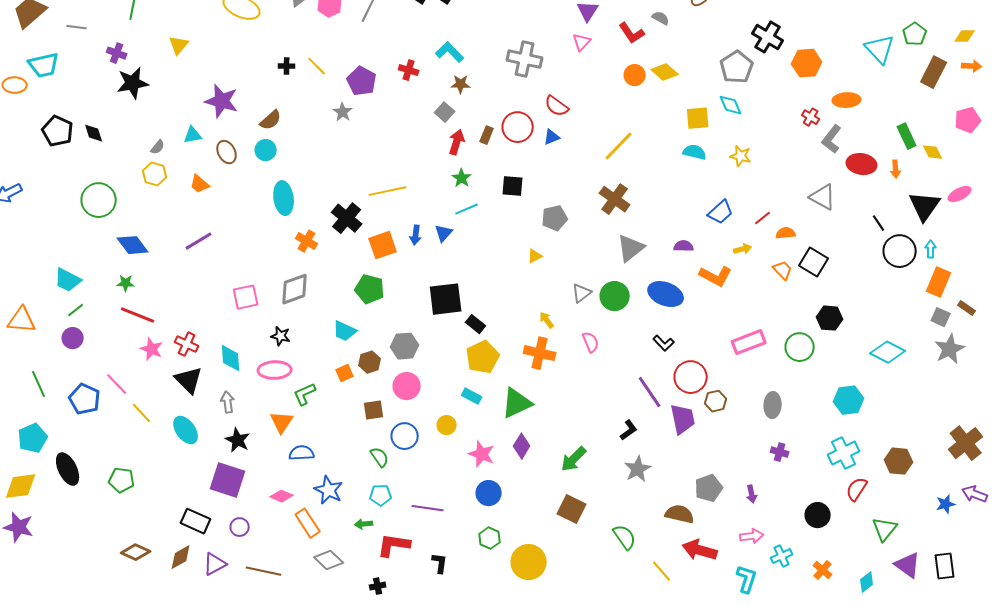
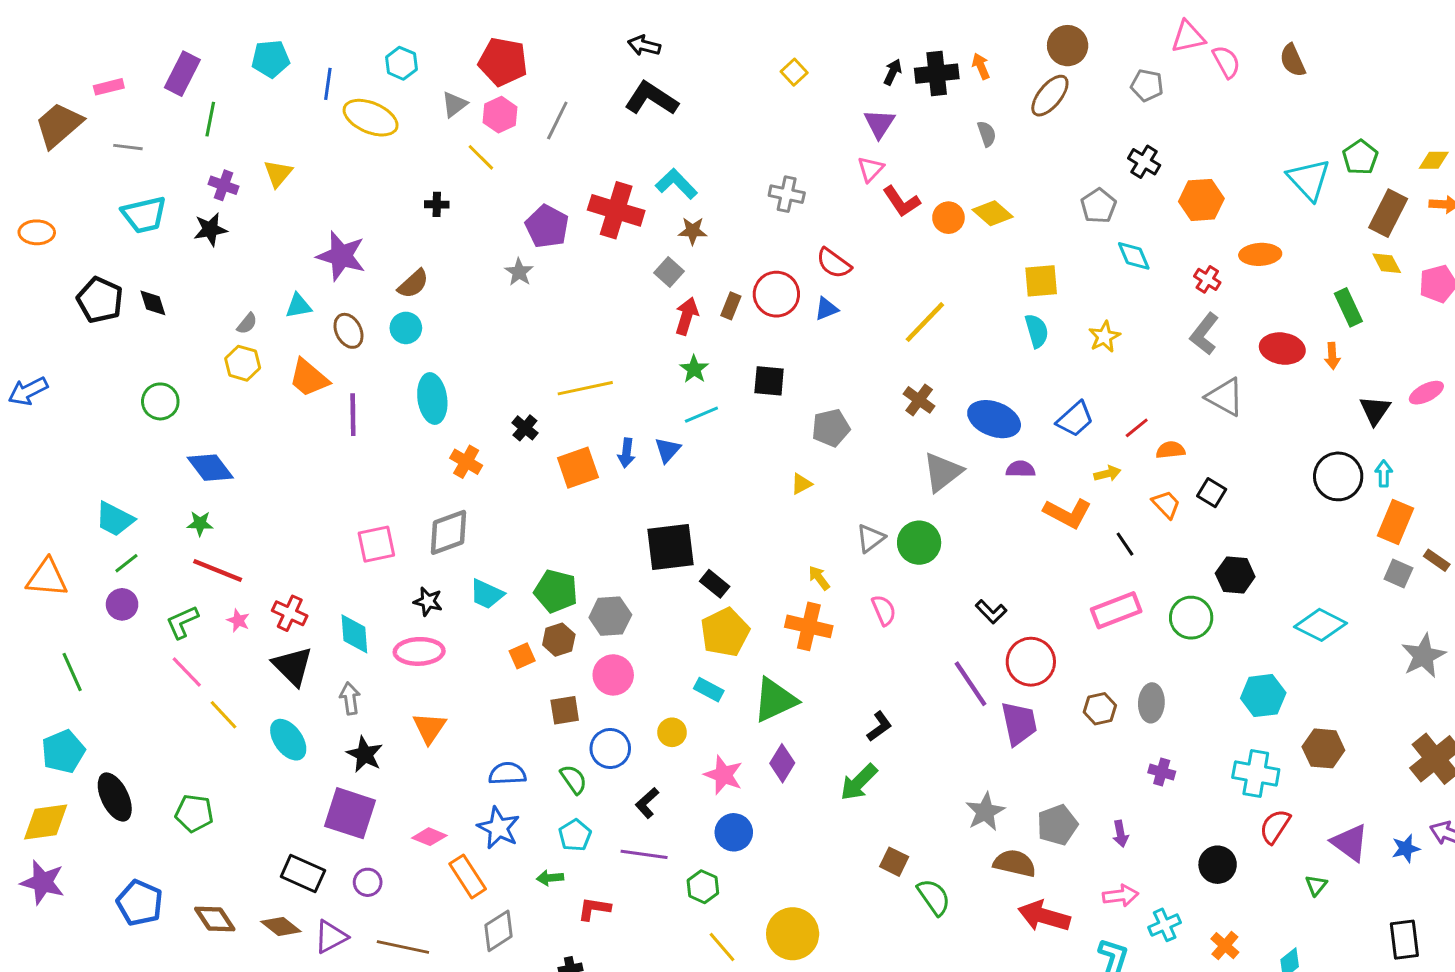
gray semicircle: (661, 18) -> (987, 134), turned 42
red L-shape: (632, 33) -> (901, 201), moved
black cross: (768, 37) -> (1144, 162), size x0.7
purple cross: (117, 53) -> (224, 185), moved
gray cross: (525, 59) -> (787, 194), size x0.7
cyan trapezoid: (44, 65) -> (144, 215), moved
yellow line: (317, 66) -> (481, 157), moved
gray pentagon: (737, 67) -> (1098, 206), size x0.7
red cross: (409, 70) -> (616, 210), size x1.8
black star: (133, 83) -> (210, 229), size x0.7
cyan diamond: (731, 105) -> (1134, 256), moved
gray L-shape: (832, 139) -> (1204, 334), moved
cyan semicircle: (695, 152) -> (1037, 331), turned 60
yellow diamond: (933, 152) -> (1387, 263), moved
yellow star: (741, 156) -> (1104, 337), turned 30
orange trapezoid: (200, 184) -> (309, 378), size x1.4
brown cross: (615, 199) -> (919, 400), size x0.7
green circle: (99, 200) -> (160, 401), size x0.7
black triangle: (925, 206) -> (1375, 410), size x0.7
black cross: (347, 218) -> (525, 428), size x0.6
black line: (879, 223) -> (1125, 544), moved
purple line: (199, 241) -> (353, 415), moved, turned -60
black square: (814, 262) -> (1212, 493), size x0.7
green pentagon: (370, 289) -> (556, 591), moved
blue ellipse: (666, 294) -> (994, 419), moved
cyan trapezoid: (345, 331) -> (487, 594), moved
pink star: (152, 349) -> (238, 621), size x0.7
gray star: (950, 349) -> (1423, 656), moved
green L-shape: (305, 394) -> (182, 622), moved
blue pentagon: (85, 399) -> (140, 903), moved
brown hexagon: (716, 401) -> (1100, 709), moved
black L-shape: (629, 430) -> (879, 726), moved
blue semicircle: (302, 453) -> (507, 773), moved
cyan cross: (844, 453) -> (1256, 773), turned 36
brown hexagon: (899, 461) -> (1323, 748), moved
gray star: (638, 469) -> (985, 812), moved
cyan pentagon: (381, 495) -> (575, 835), turned -30
brown square: (572, 509) -> (894, 862), moved, size x0.7
green triangle: (885, 529) -> (1316, 885), size x0.6
green hexagon: (490, 538) -> (703, 887), moved
red L-shape: (394, 545) -> (594, 909), size x0.7
brown diamond: (136, 552) -> (215, 919), turned 32
brown diamond: (181, 557) -> (281, 926), turned 68
gray diamond: (329, 560) -> (498, 931), turned -76
black L-shape: (440, 563) -> (647, 803), moved, turned -140
purple triangle: (908, 565) -> (1350, 843), moved
yellow line: (662, 571) -> (722, 947), moved

